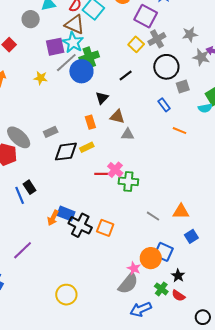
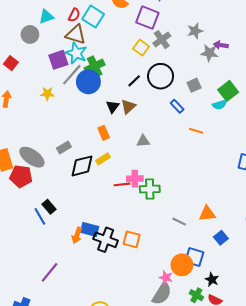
black circle: (166, 67) -> (161, 76), moved
brown triangle: (117, 117) -> (128, 107), moved, turned -49
pink cross: (115, 170) -> (135, 179), turned -35

